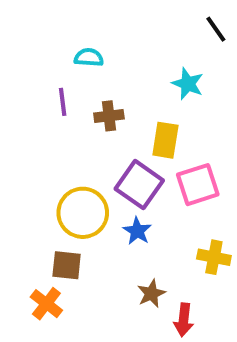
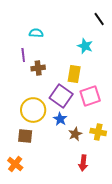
brown cross: (109, 116) -> (38, 68), moved
brown star: (151, 294) -> (75, 134), moved
orange cross: (46, 304) -> (15, 164), moved

